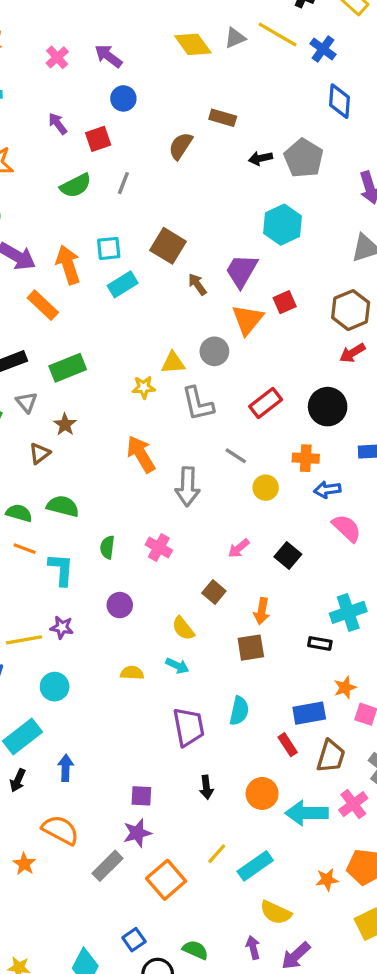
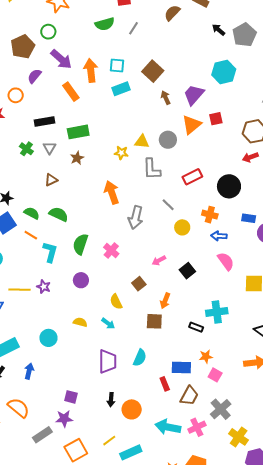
black arrow: (260, 158) -> (219, 30), turned 40
brown star: (65, 425) -> (77, 158), moved
green semicircle: (107, 547) -> (80, 244), size x1.5
cyan circle: (55, 687) -> (48, 338), moved
orange circle: (262, 793) -> (132, 409), moved

